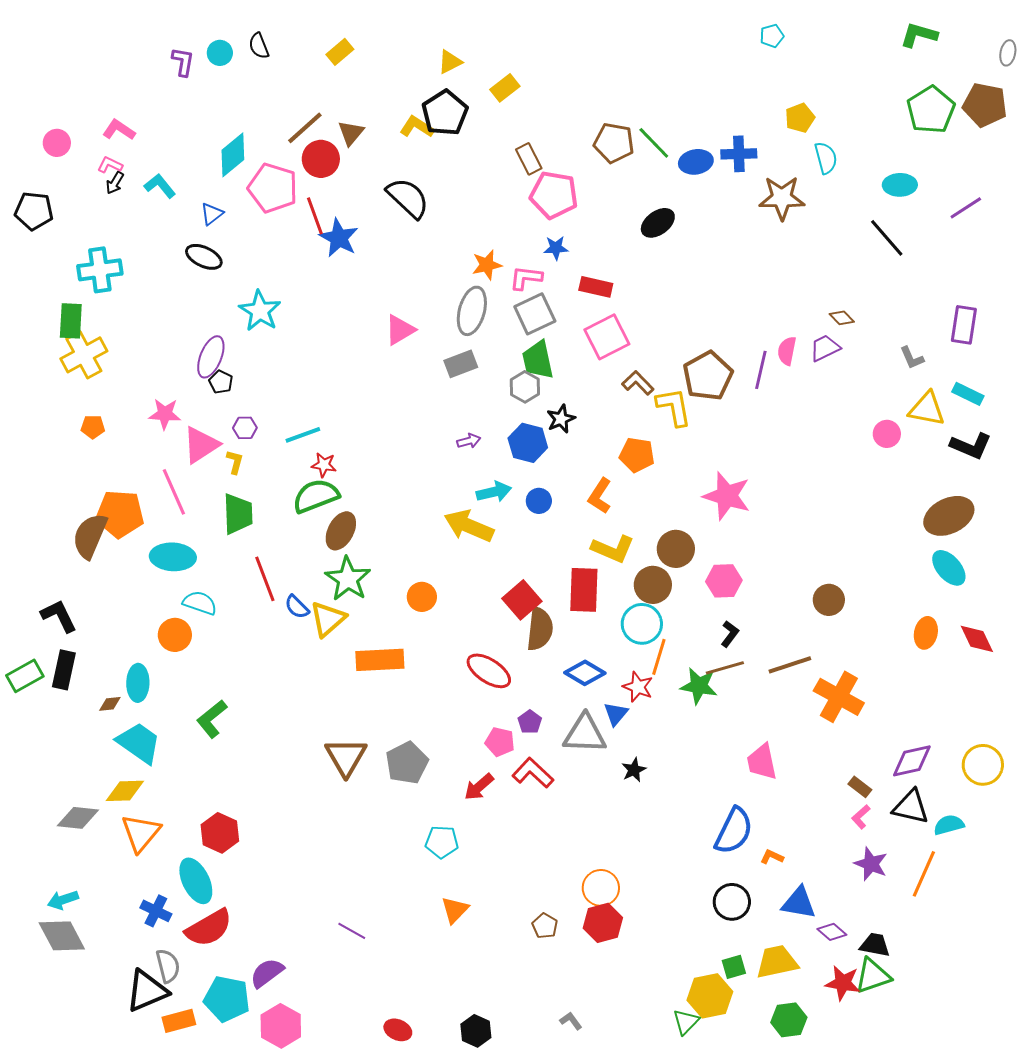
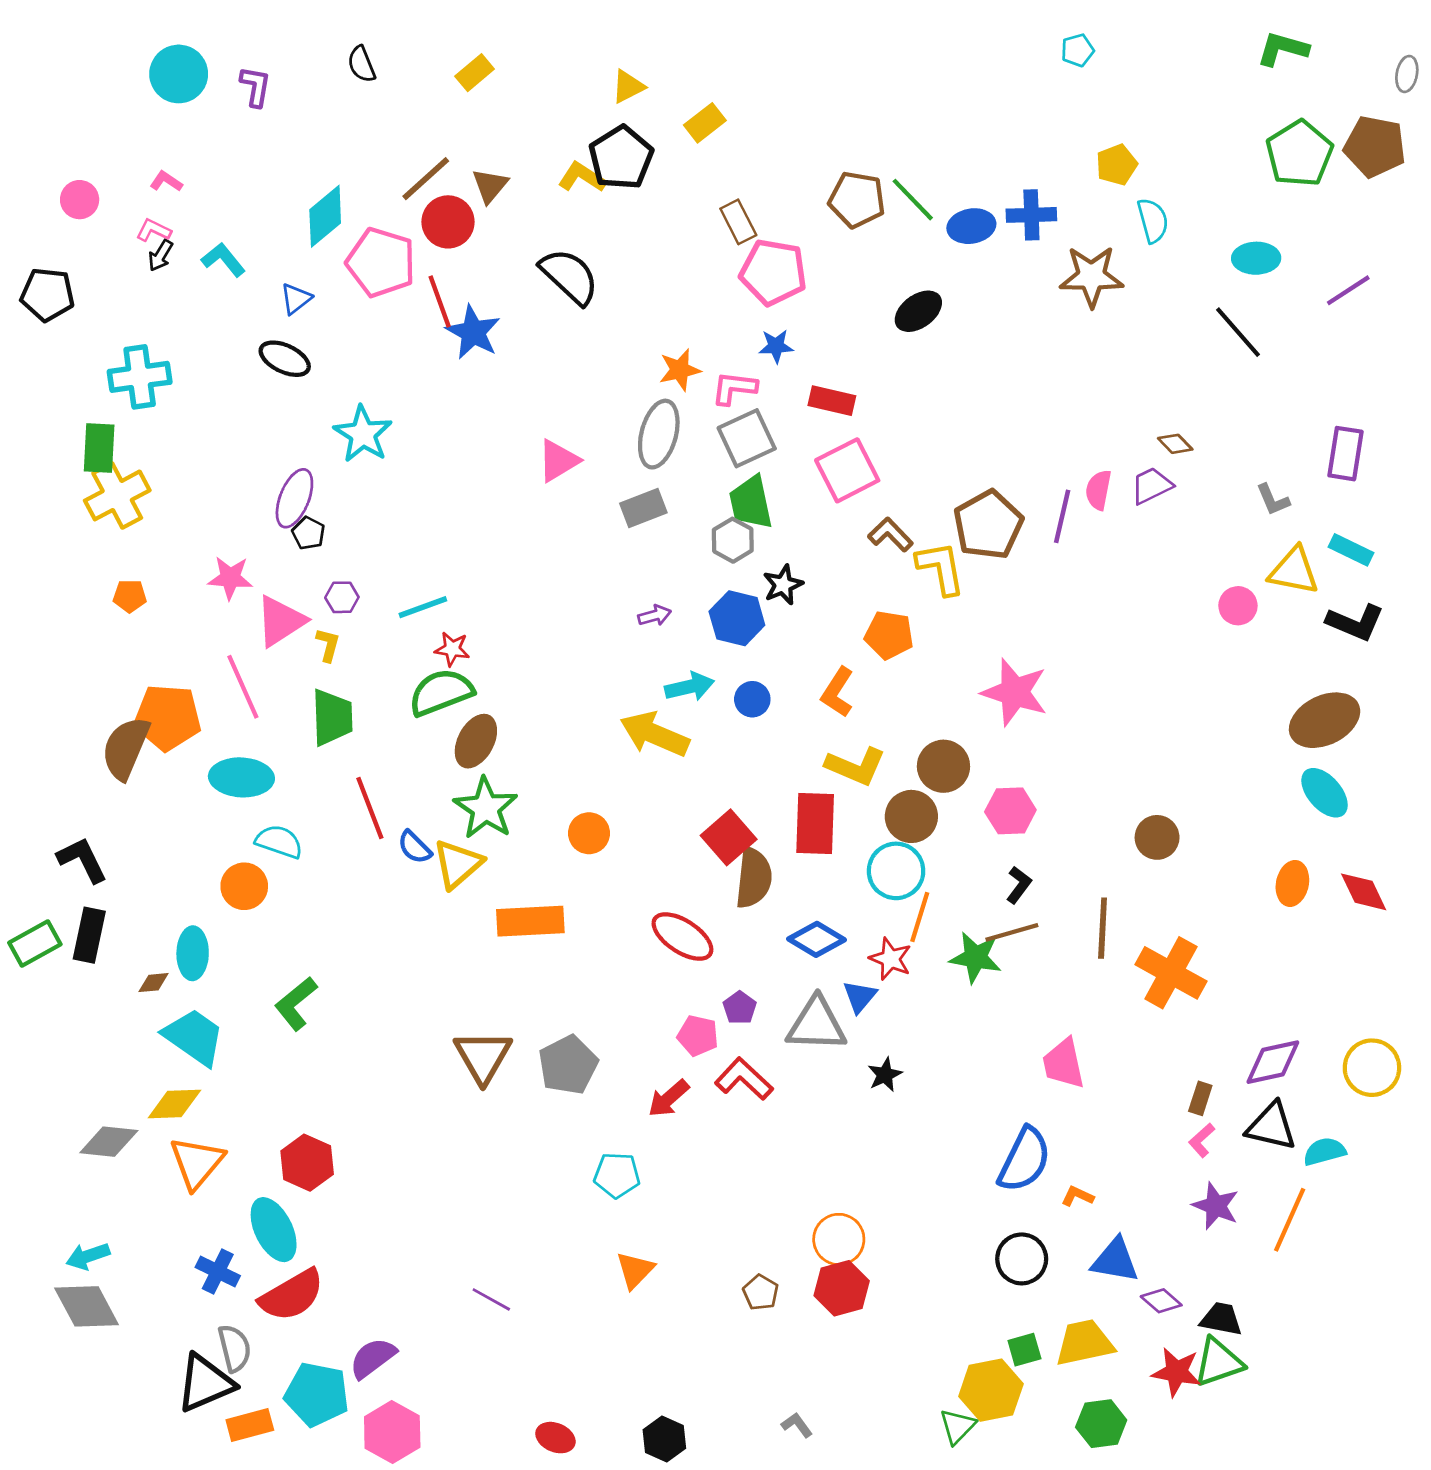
cyan circle: (220, 53) -> (179, 74), moved, size x1.6
pink L-shape: (119, 130) -> (166, 181), size x0.7
brown line: (790, 665) -> (1103, 928), turned -69
brown rectangle: (860, 787) -> (1200, 1098), turned 70

